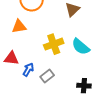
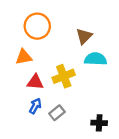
cyan semicircle: (81, 47) -> (96, 59), moved, turned 144
red triangle: (11, 58) -> (35, 82), moved

